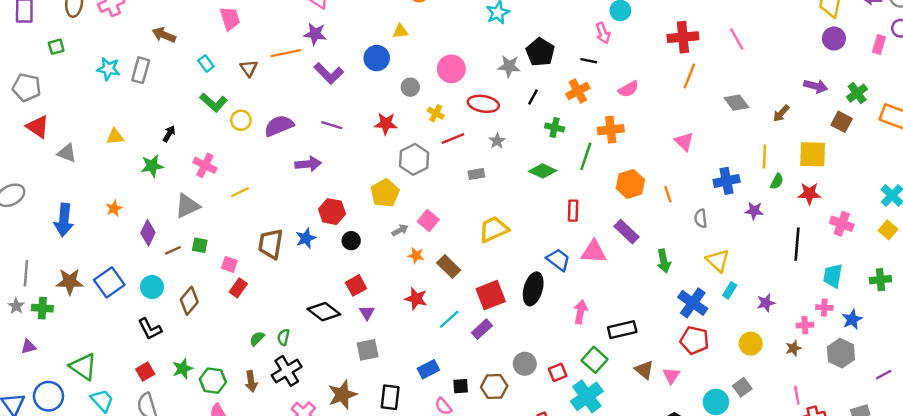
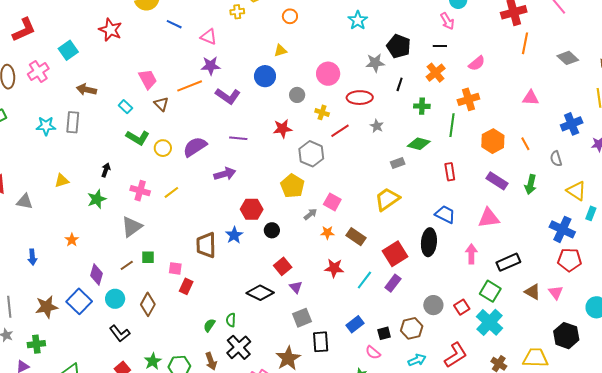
pink trapezoid: (230, 19) -> (148, 79), moved
pink triangle: (684, 142) -> (531, 98), turned -30
gray rectangle: (476, 174) -> (398, 163), moved
yellow line: (240, 192) -> (171, 192), moved
blue arrow: (64, 220) -> (32, 257), size x0.6
purple diamond: (148, 233) -> (96, 275), moved
pink triangle: (594, 252) -> (489, 218), moved
green arrow: (664, 261) -> (531, 184), moved, turned 36
green cross: (42, 308) -> (36, 344), moved
black rectangle: (390, 397) -> (321, 342), moved

